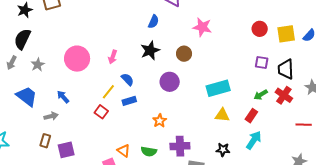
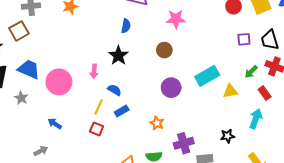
black star: (150, 50) -> (118, 56), moved
purple circle: (170, 82) -> (171, 88), moved
blue trapezoid: (27, 96) -> (29, 69), moved
yellow triangle: (222, 115) -> (230, 91), moved
gray arrow: (51, 116) -> (41, 151), moved
red rectangle: (251, 116) -> (265, 93), moved, turned -56

